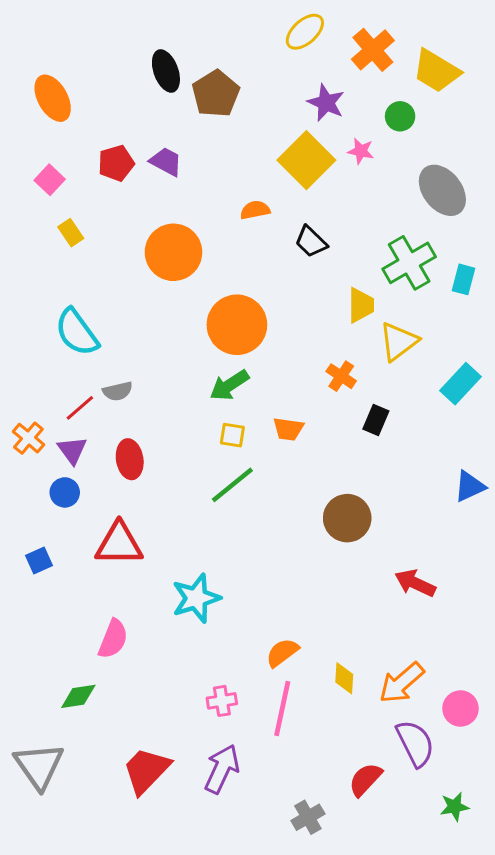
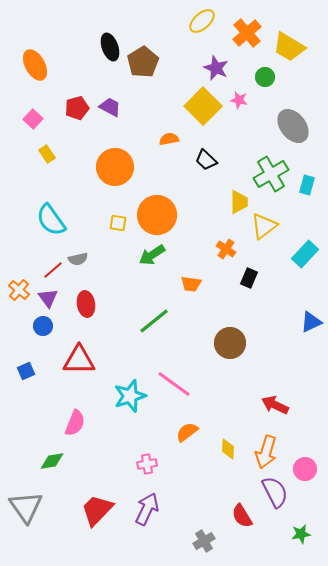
yellow square: (232, 435) -> (118, 223), moved
red arrow: (415, 583) -> (275, 405), moved
orange arrow: (402, 683) -> (266, 452), turned -32
pink line: (282, 708) -> (174, 384), moved, turned -66
red semicircle: (365, 779) -> (242, 516), turned -75

